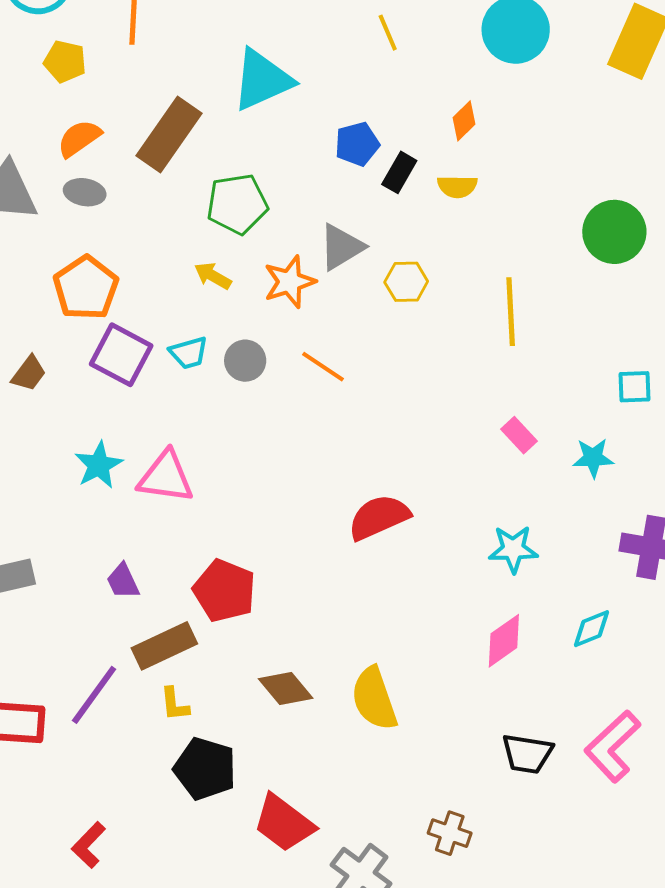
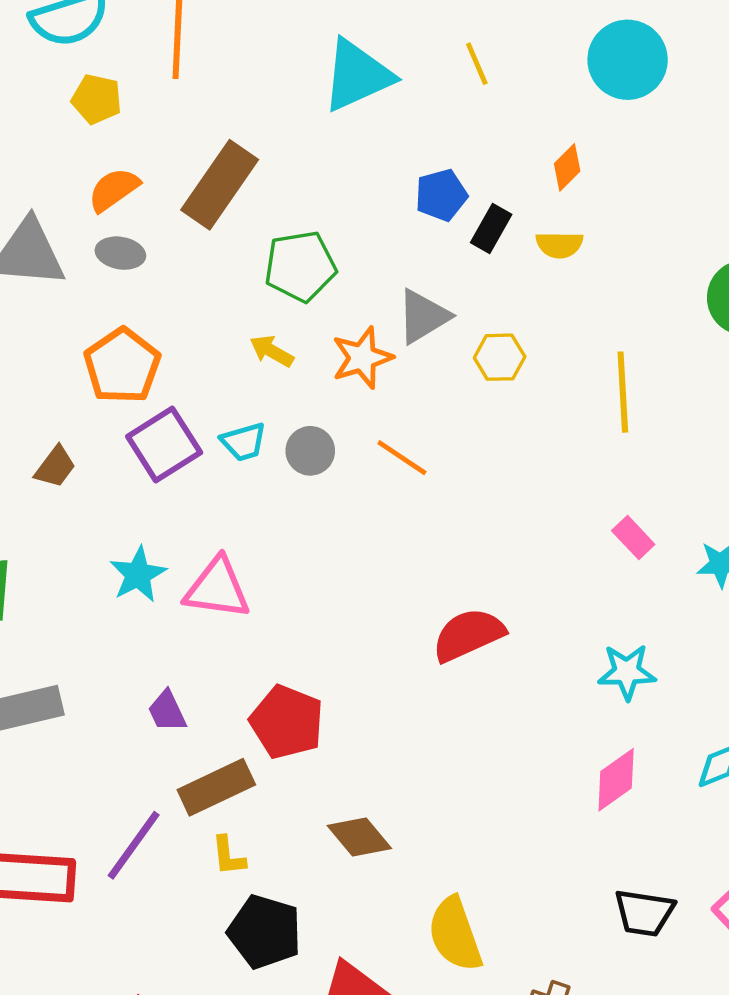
cyan triangle: (262, 80) -> (357, 75), moved
purple square: (121, 355) -> (164, 445), turned 30
yellow semicircle: (374, 699) -> (455, 934), moved

